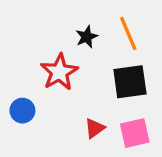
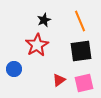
black star: (87, 37) -> (44, 20), moved

